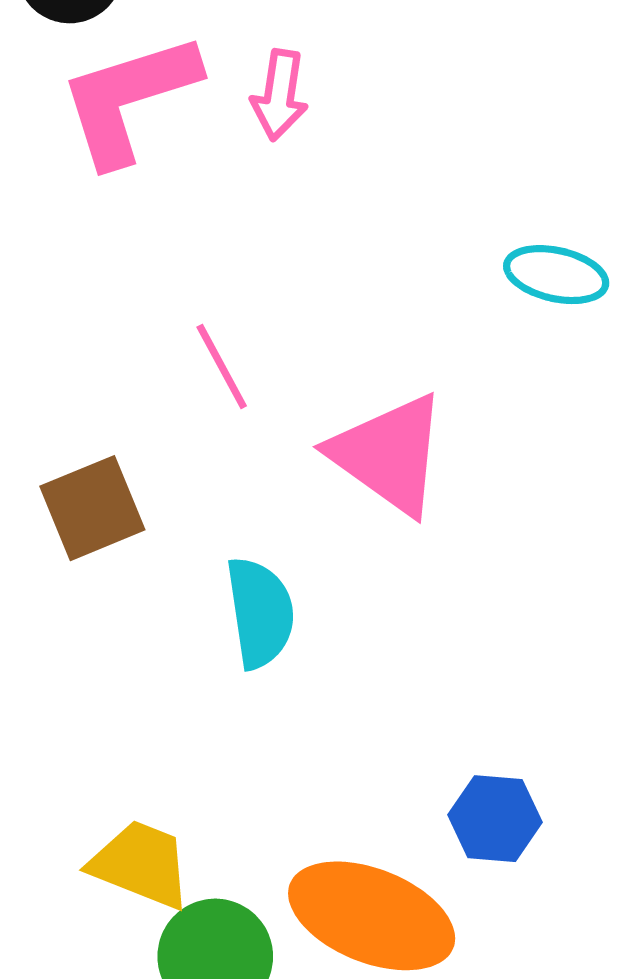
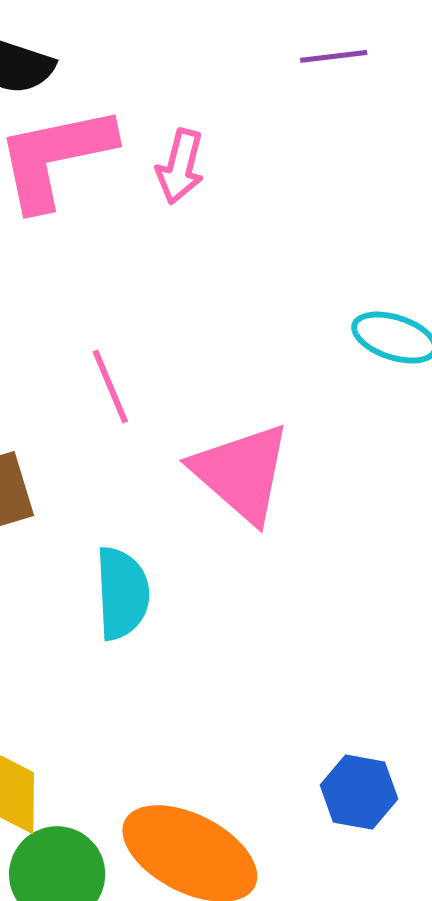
blue hexagon: (495, 819) -> (359, 792), moved

